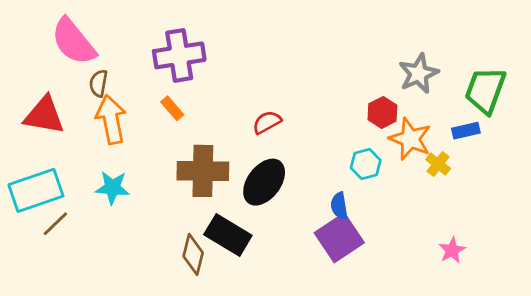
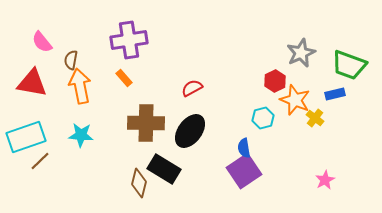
pink semicircle: (73, 42) -> (42, 42), moved, size x0.6
green trapezoid: (485, 90) -> (349, 65), turned -90

